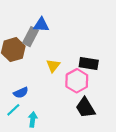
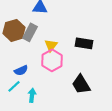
gray rectangle: (31, 37) -> (30, 32), moved
pink hexagon: (77, 81) -> (52, 60), moved

